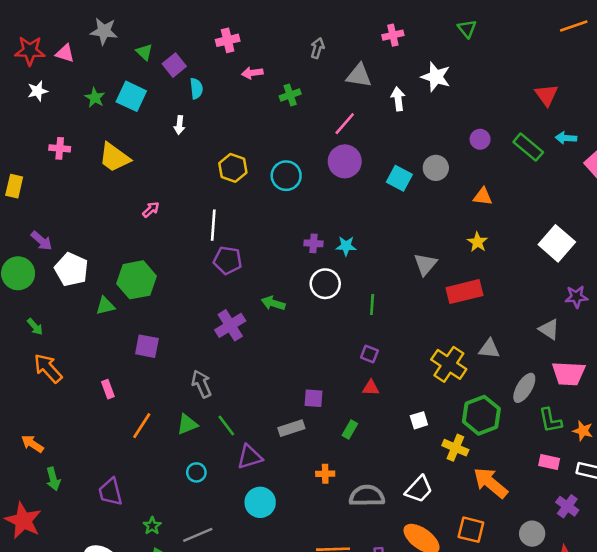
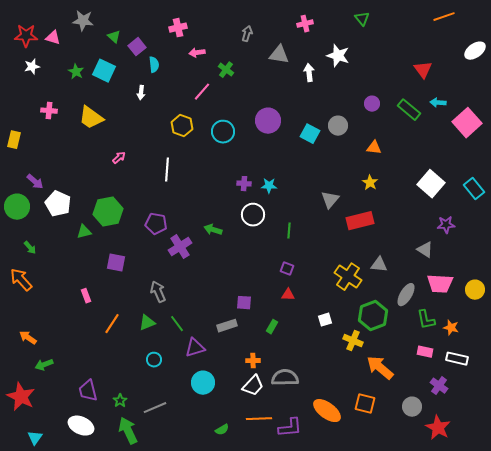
green cross: (290, 95) -> (226, 70), turned -35
pink line: (345, 124) -> (202, 92), moved
purple pentagon: (228, 260) -> (156, 224), moved
orange arrow: (48, 368) -> (21, 280), moved
green arrow: (53, 479) -> (44, 365), turned 84
white trapezoid: (419, 489) -> (253, 386), moved
purple trapezoid: (110, 492) -> (88, 391), moved

